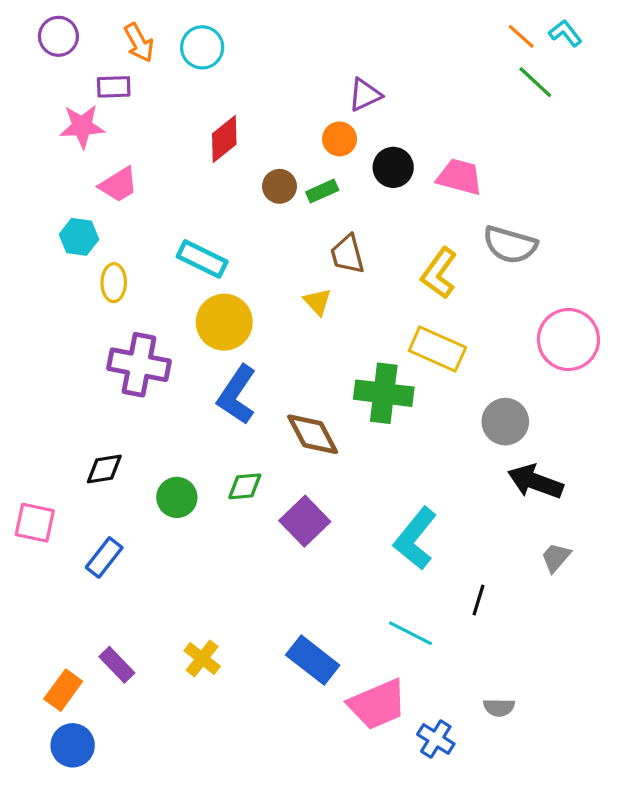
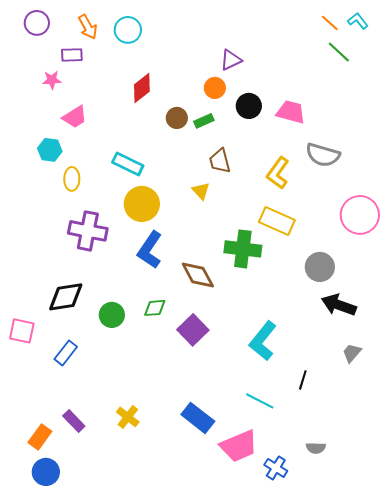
pink star: (82, 126) -> (52, 80), size x0.7
black diamond: (104, 469) -> (66, 297), size x1.5

